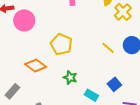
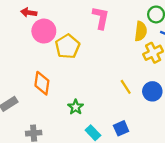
yellow pentagon: (61, 44) -> (67, 46), moved
orange diamond: (36, 65) -> (42, 83), turned 45

